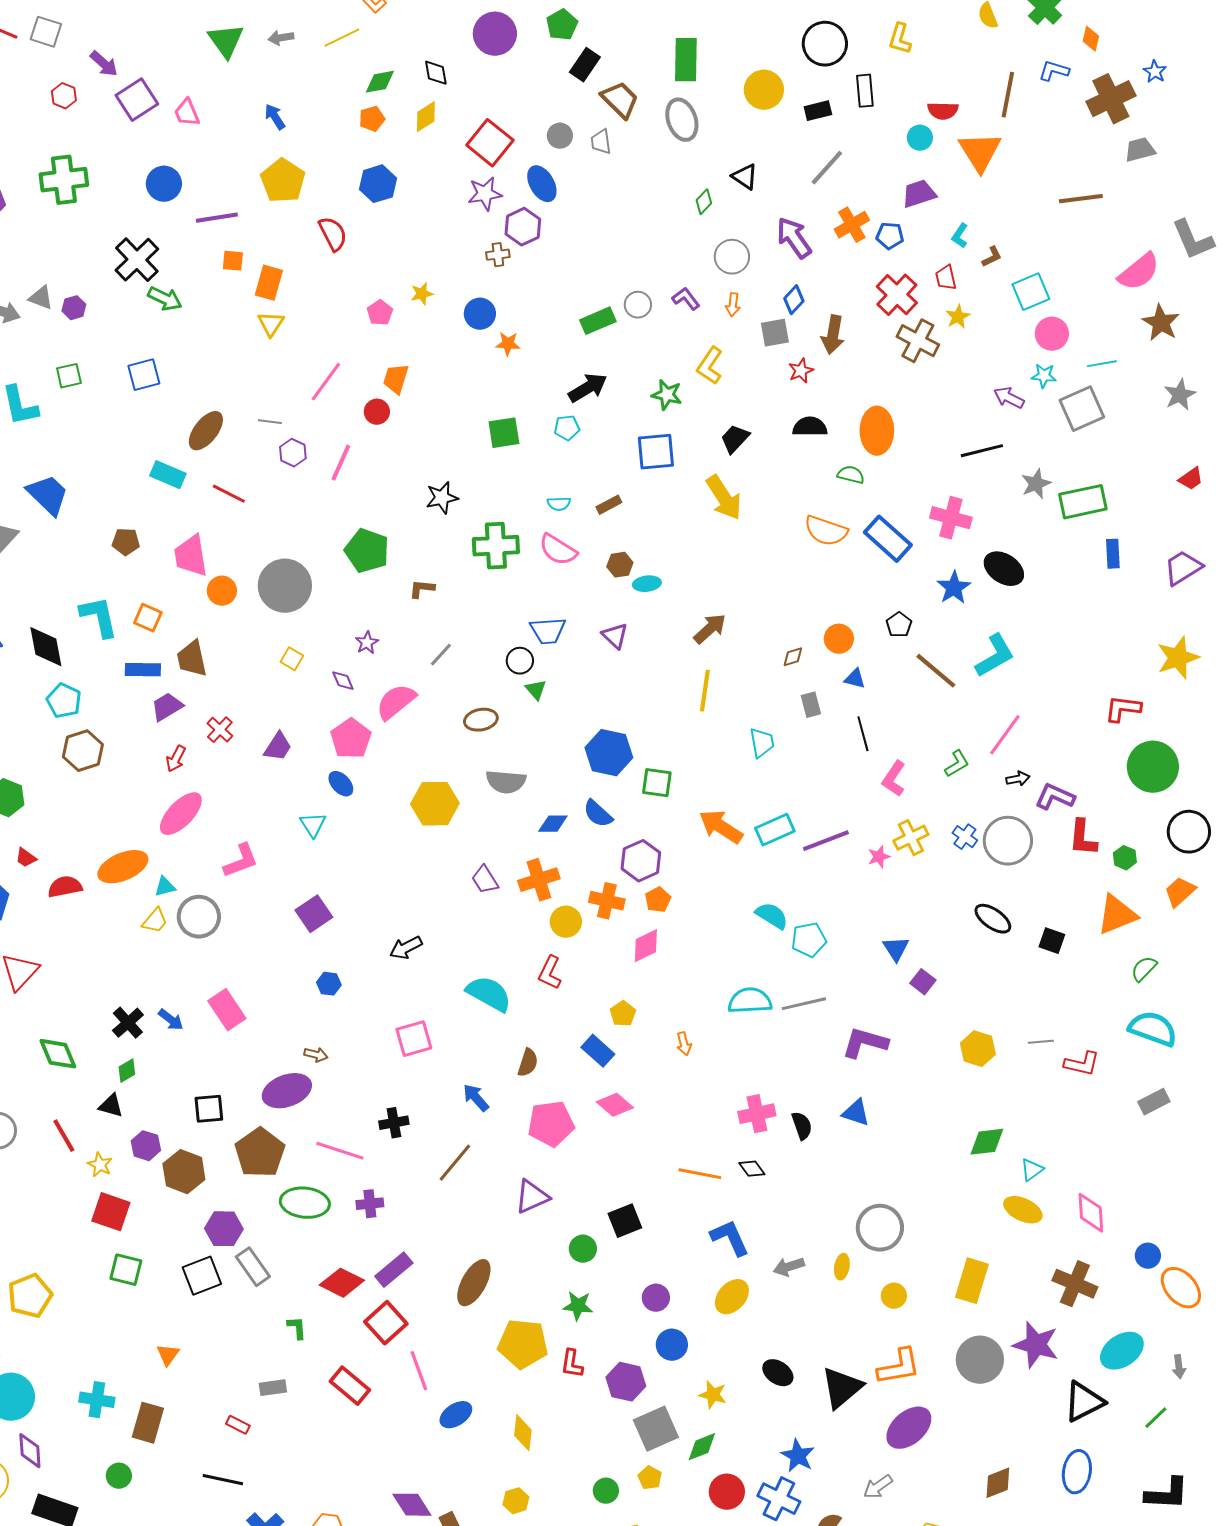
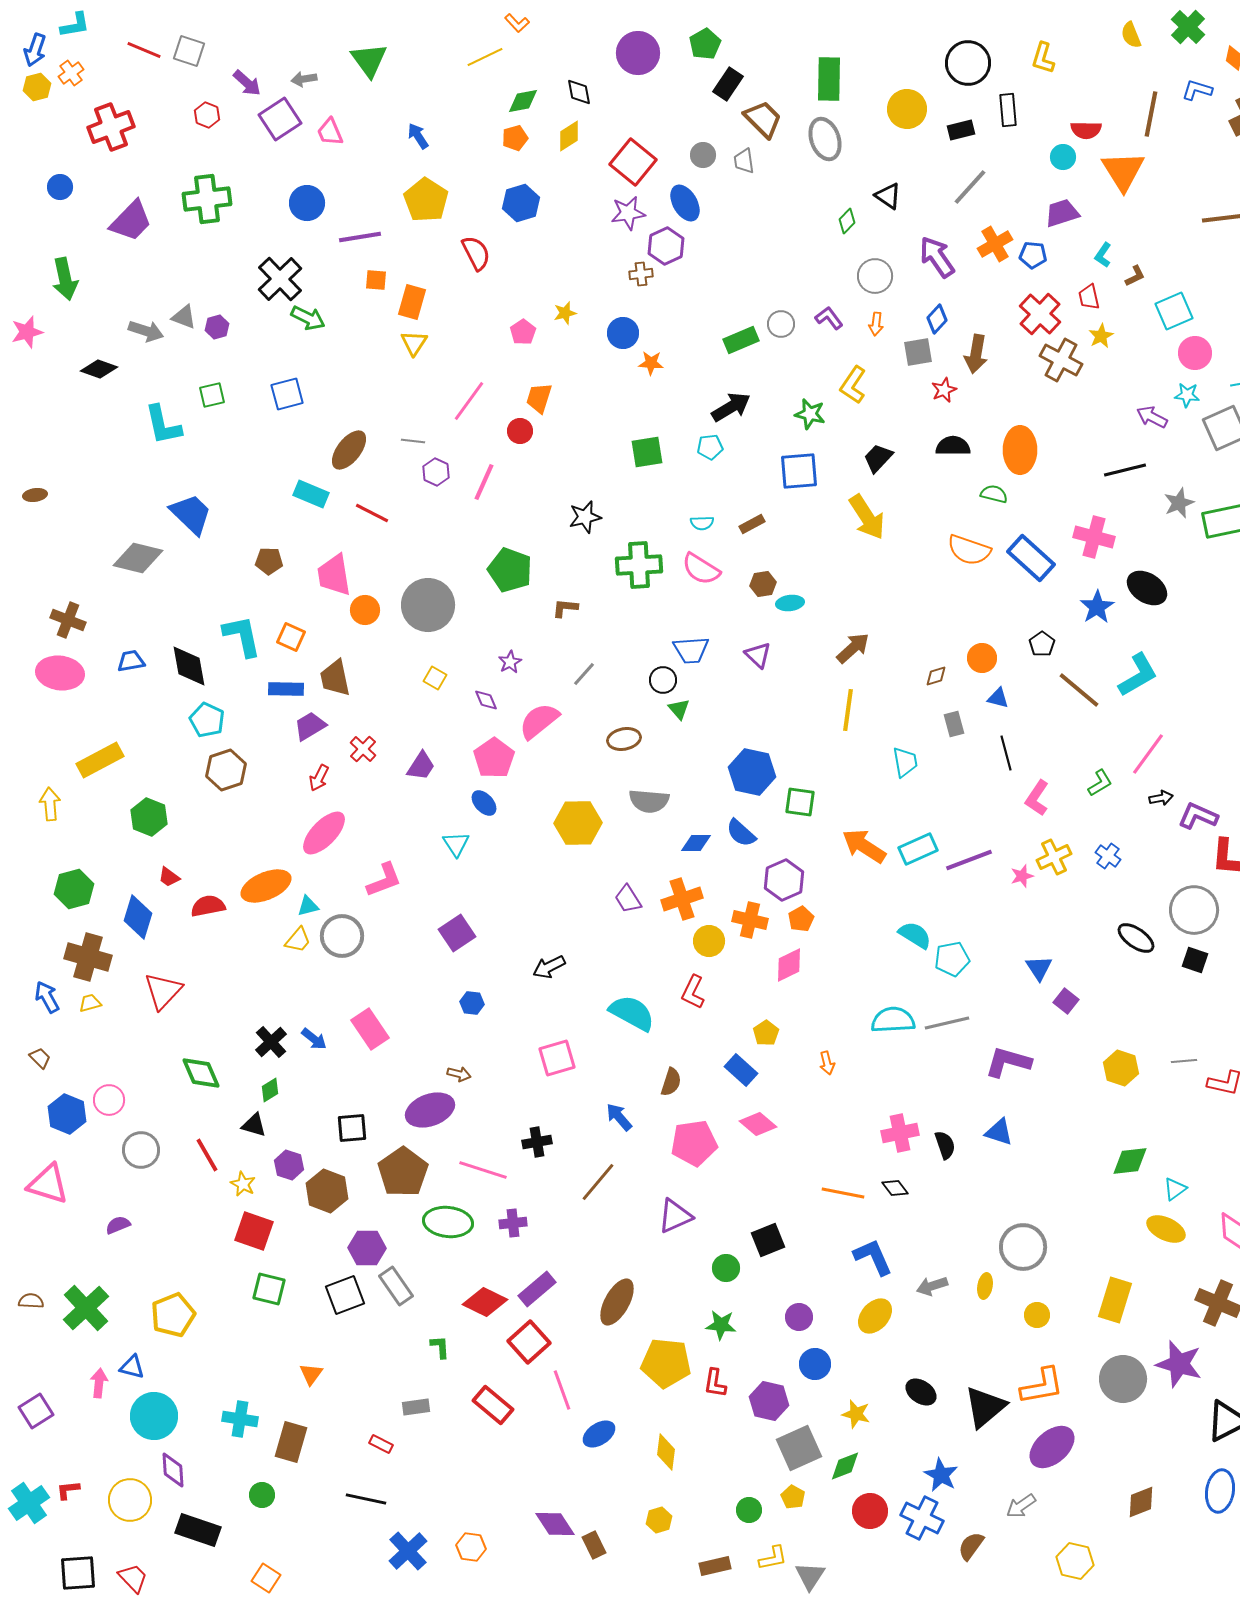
gray arrow: (281, 38) -> (304, 79), moved
gray circle: (1008, 841) -> (1194, 910), moved

